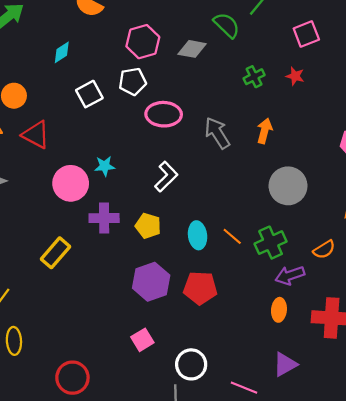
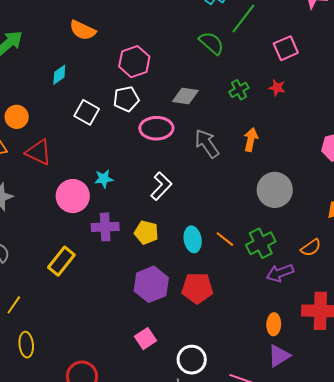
gray diamond: (192, 49) -> (185, 96), moved
white square: (89, 94) -> (87, 112), turned -30
orange ellipse: (279, 310) -> (274, 324), moved

